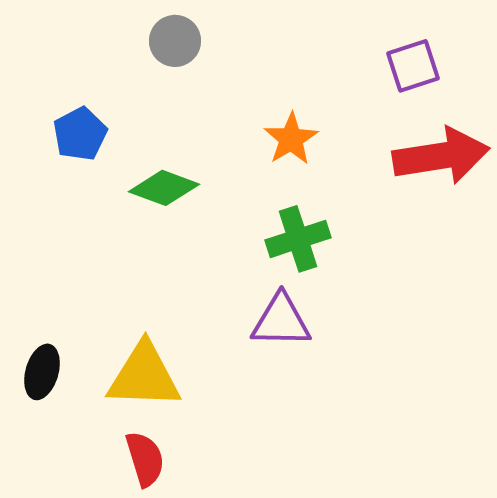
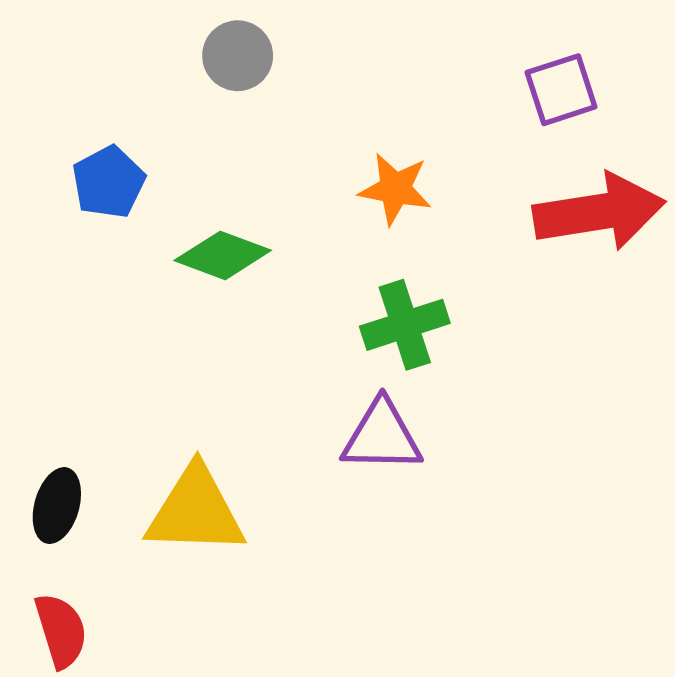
orange star: (291, 139) -> (395, 189), turned -30
red semicircle: (145, 459) -> (61, 631), moved

